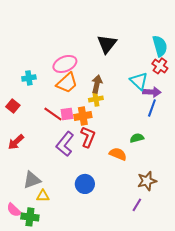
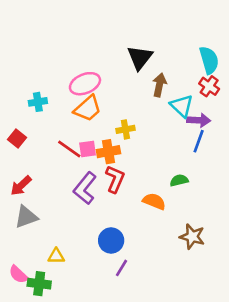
brown arrow: (97, 84) -> (159, 85), moved
gray triangle: (32, 180) -> (26, 217), moved
brown star: (147, 181) -> (192, 237), turned 30
purple line: (137, 205) -> (122, 268), moved

